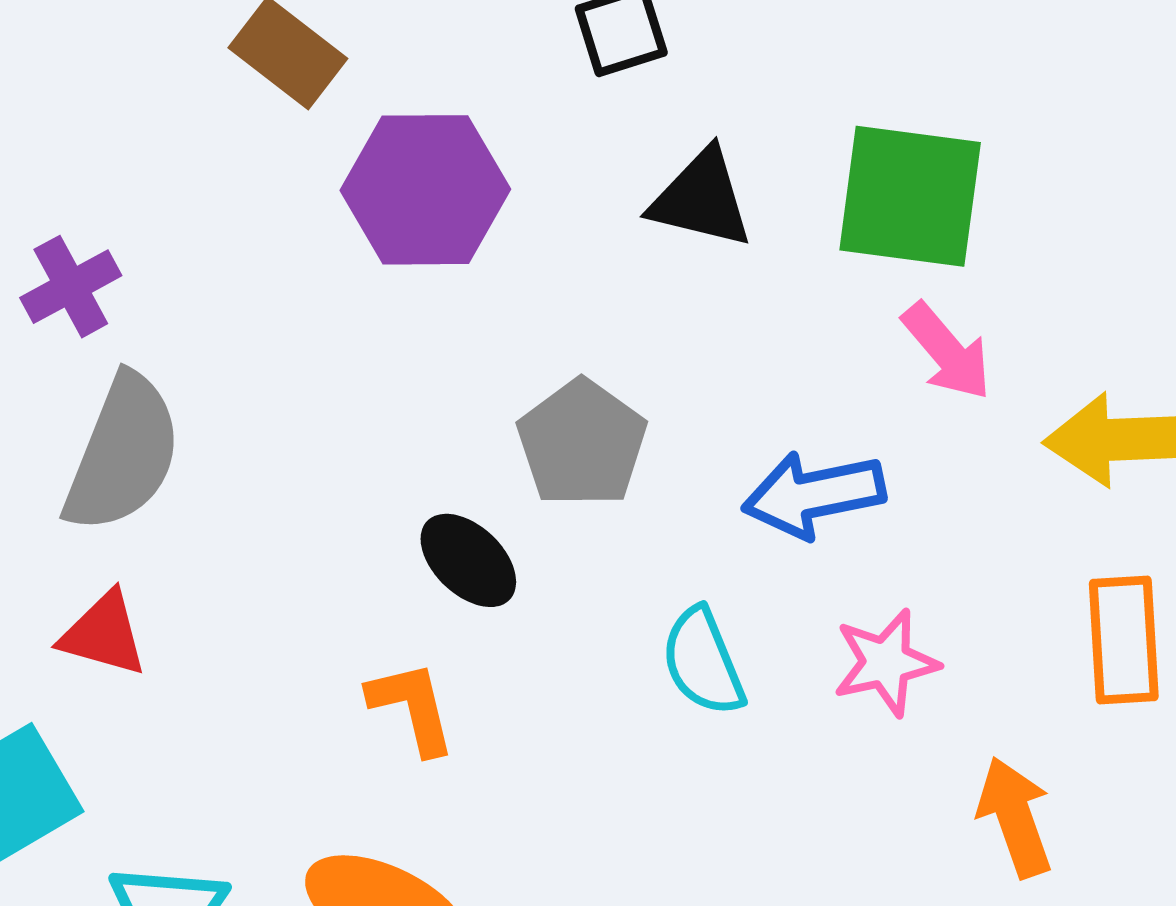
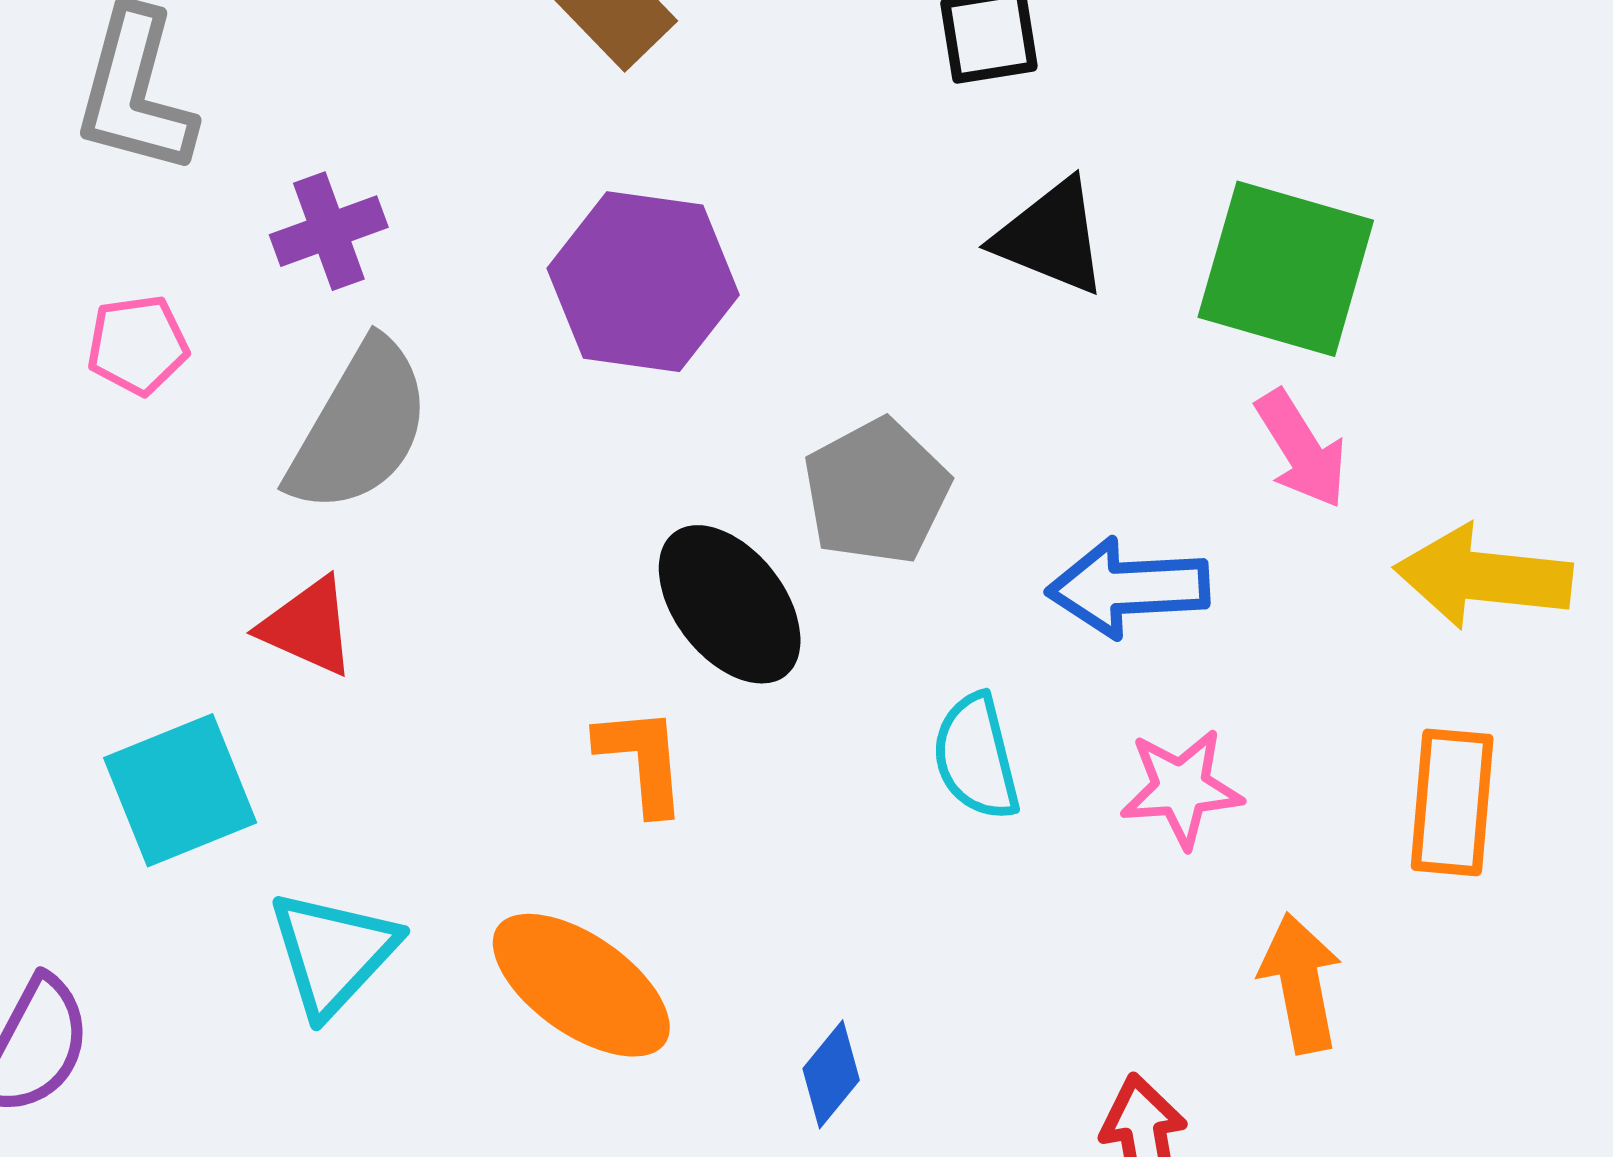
purple hexagon: (425, 190) -> (643, 282), moved
black ellipse: (468, 560) -> (730, 604), size x1.4

